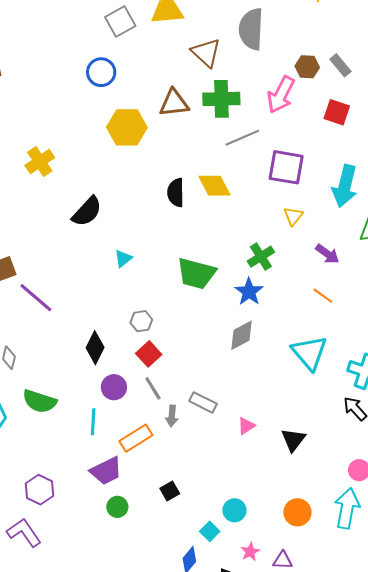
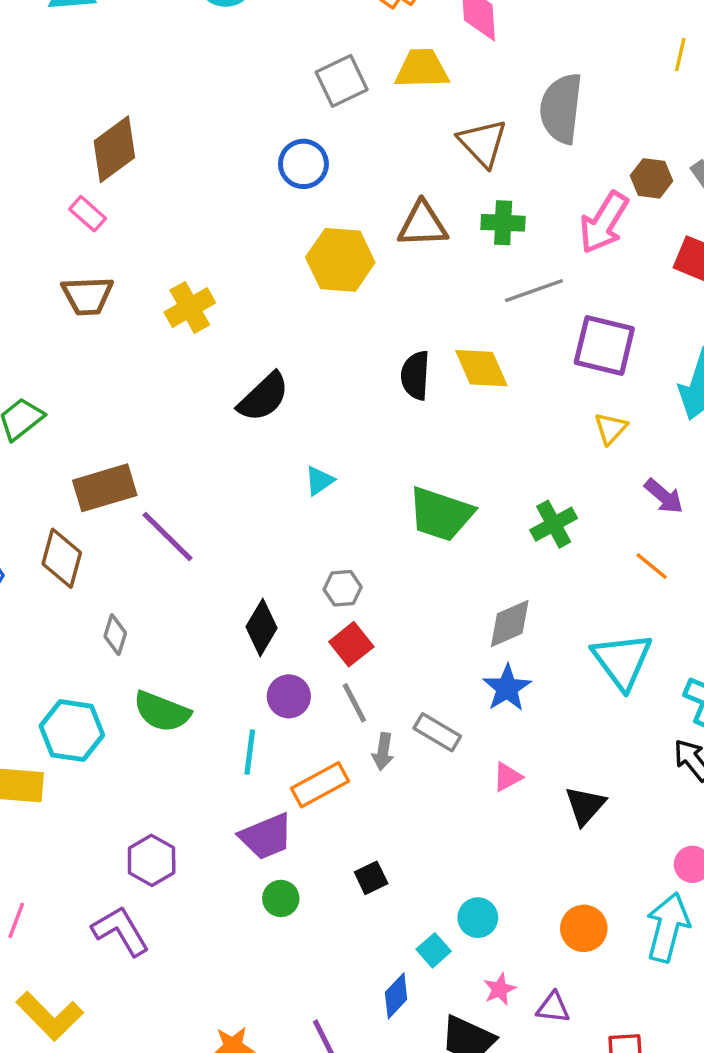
green cross: (221, 99) -> (503, 223), size x0.7
green cross: (261, 257) -> (554, 524), moved
blue star: (249, 292) -> (507, 688), moved

